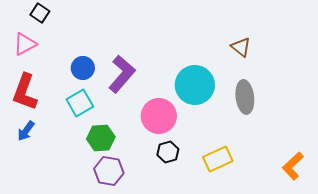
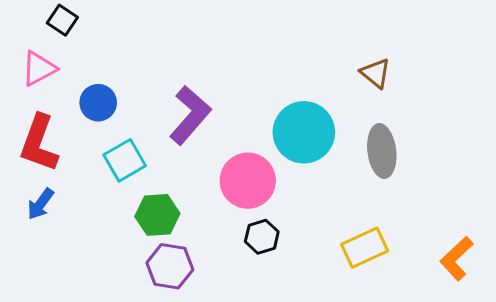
blue circle: (83, 68) -> (98, 103), moved
yellow rectangle: (218, 159) -> (365, 248), moved

